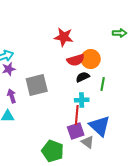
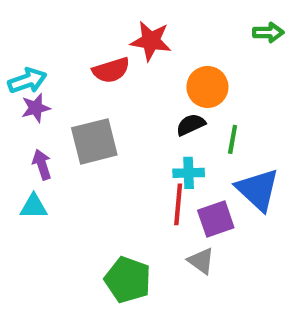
red semicircle: (76, 60) -> (111, 70), moved
blue triangle: (100, 126) -> (258, 190), moved
purple square: (76, 131) -> (216, 219), moved

